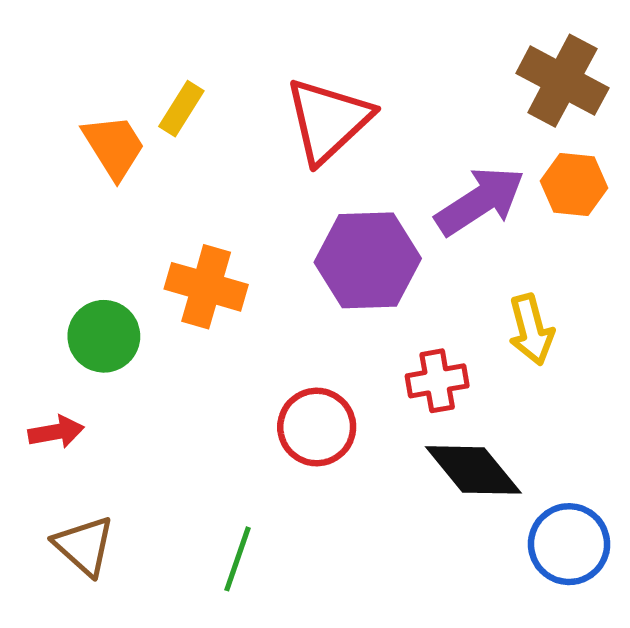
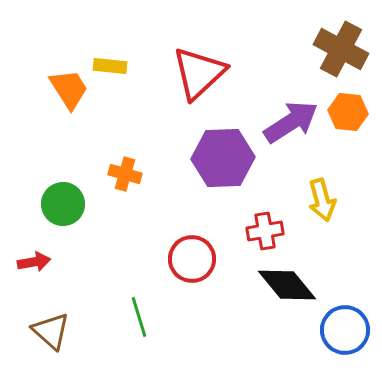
yellow rectangle: (181, 109) -> (110, 66), turned 64
orange cross: (206, 287) -> (125, 174), size x0.7
green line: (237, 559) -> (139, 317), moved, turned -36

